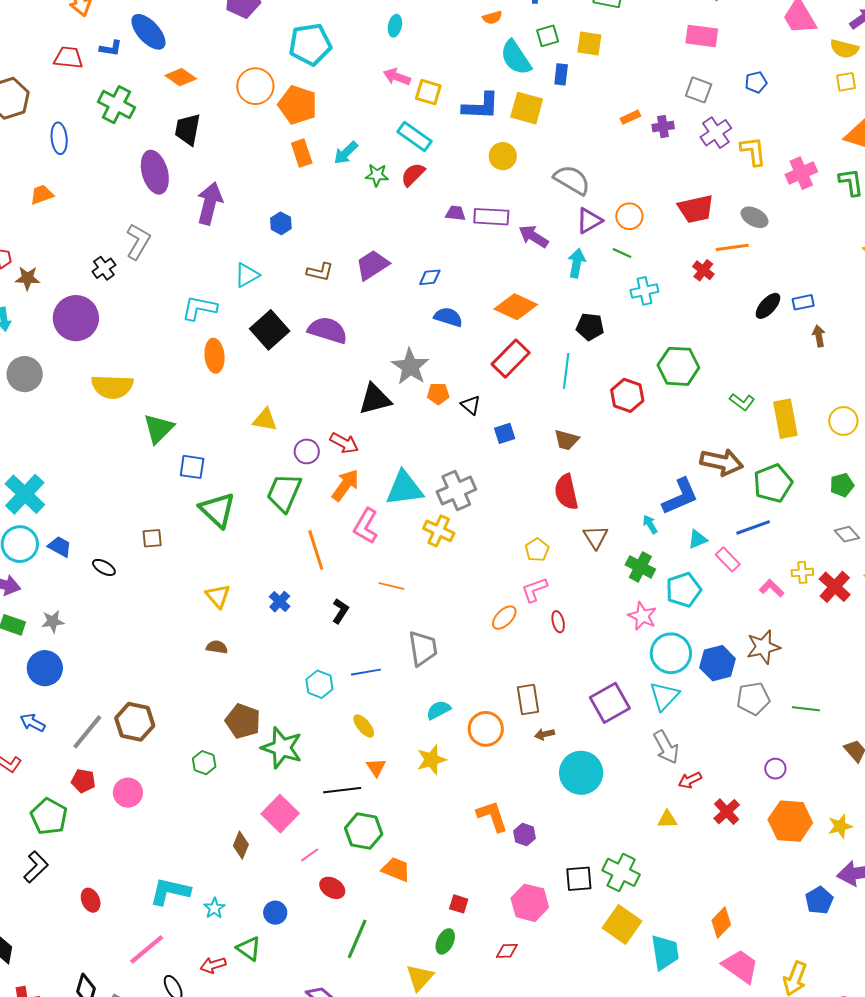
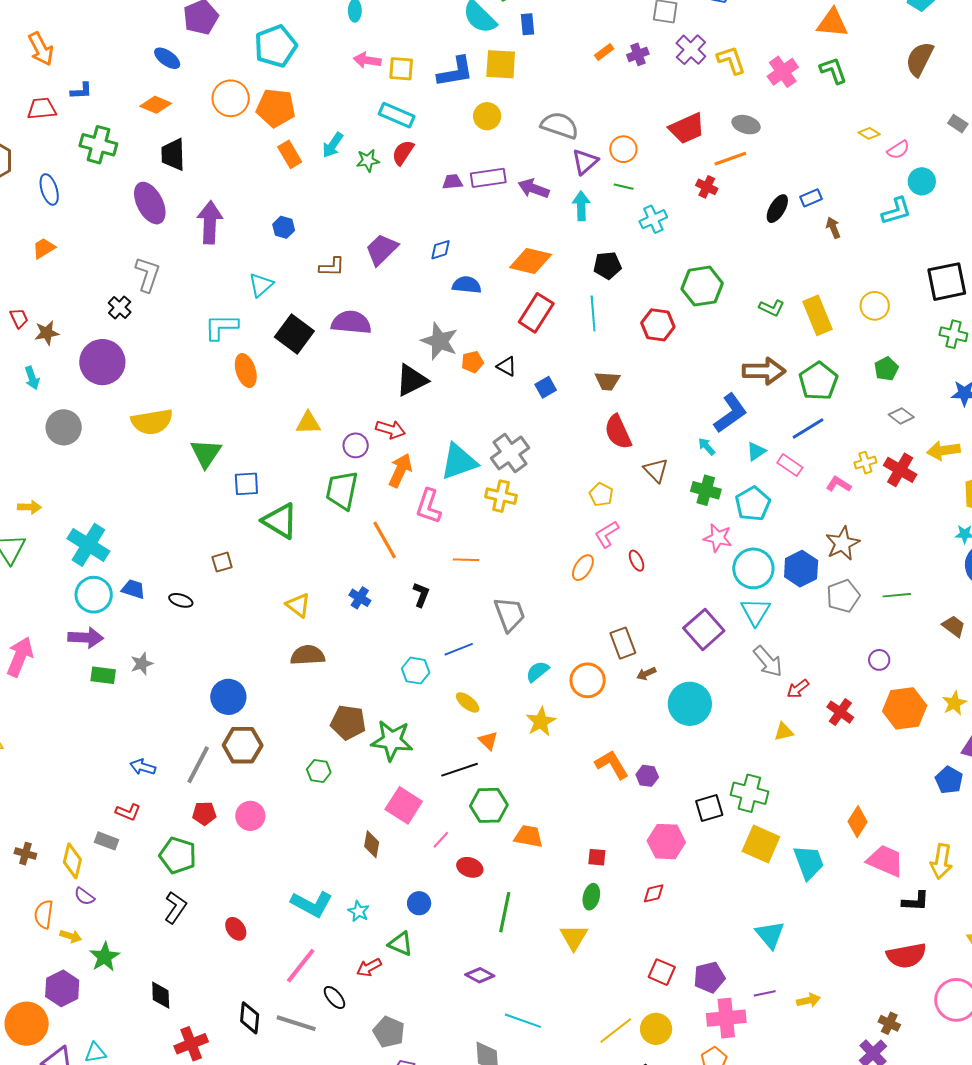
blue ellipse: (148, 32) -> (167, 58), moved, size x0.7
brown semicircle: (217, 647) -> (308, 655), size x1.6
blue circle: (45, 668) -> (228, 697), moved
cyan L-shape: (170, 891) -> (312, 904), turned -153

